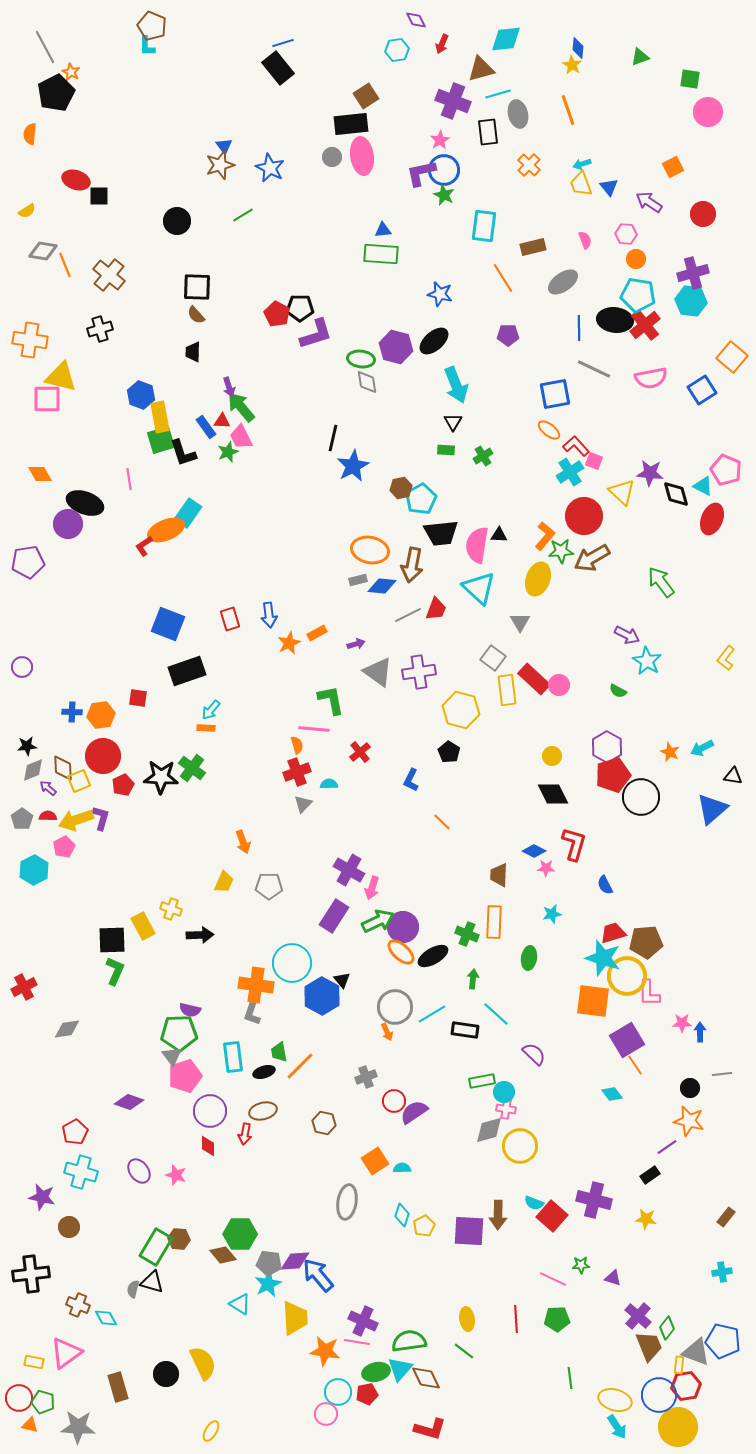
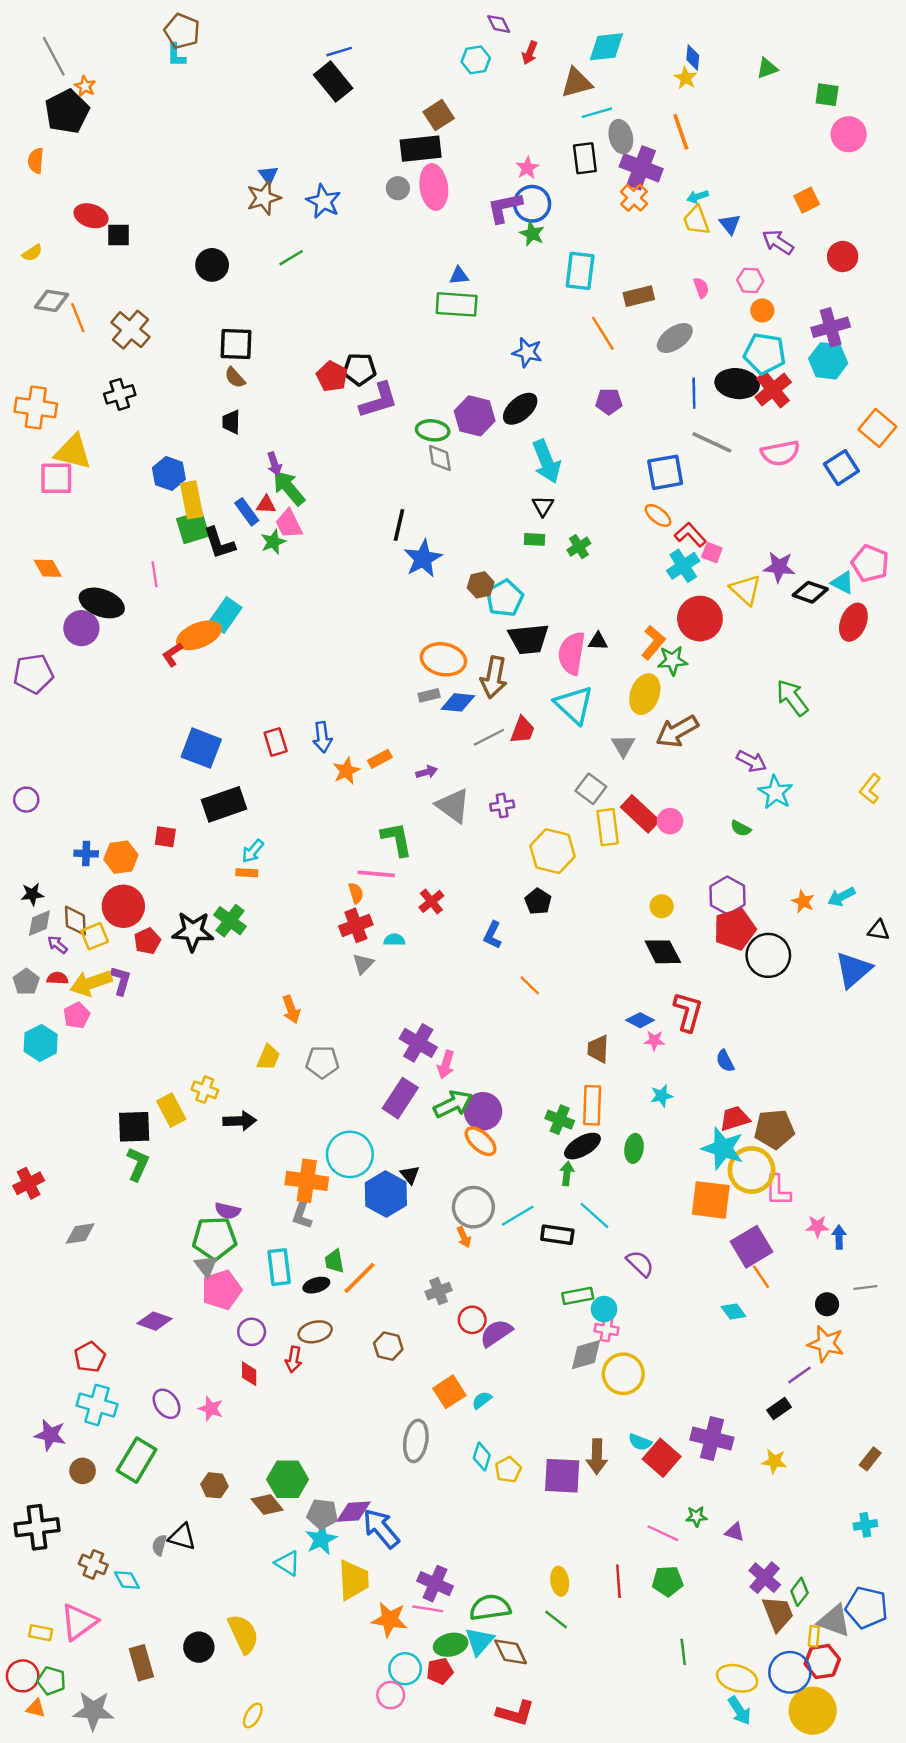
purple cross: (453, 101) -> (641, 168), moved
black diamond: (676, 494) -> (810, 592), turned -56
brown arrow: (592, 558) -> (677, 731), moved
purple cross: (419, 672) -> (502, 806), size x0.6
black ellipse: (433, 956) -> (582, 1146), moved
purple circle: (210, 1111) -> (252, 1332), size x0.7
cyan semicircle: (402, 1168) -> (482, 1400), turned -36
green rectangle: (156, 1247) -> (137, 1460), moved

